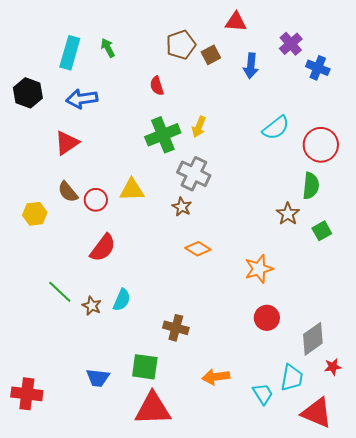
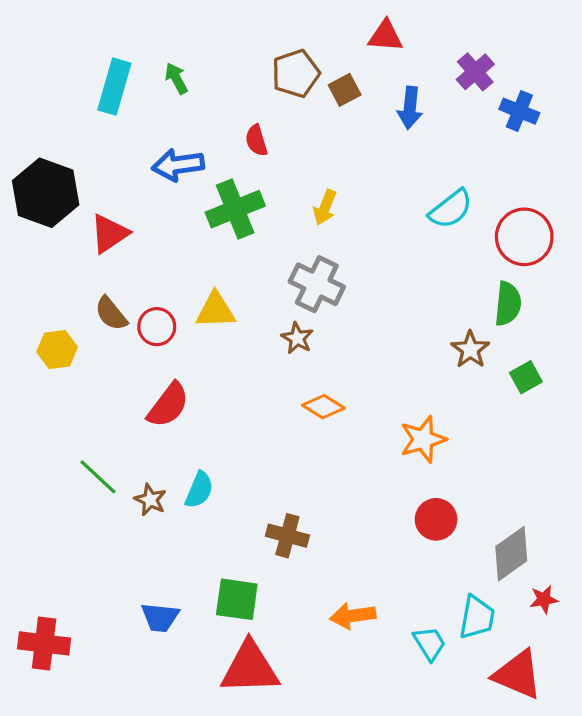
black hexagon: (28, 93) -> (46, 193), moved, size x1.4
blue arrow: (82, 99) -> (178, 165), moved
green cross: (163, 135) -> (235, 209), moved

